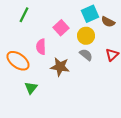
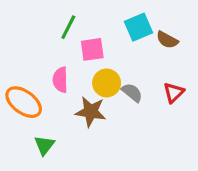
green line: (24, 15) -> (68, 27), moved
pink square: (61, 28) -> (92, 49), turned 35
yellow circle: (86, 36) -> (107, 83), moved

